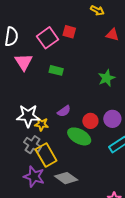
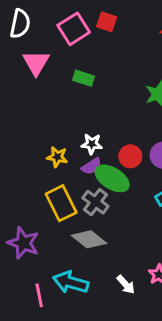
purple semicircle: (64, 111) -> (91, 166), moved
white star: (28, 116) -> (92, 144), moved, size x0.6
gray cross: (33, 145) -> (95, 202), moved
purple star: (34, 177) -> (23, 243), moved

